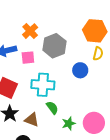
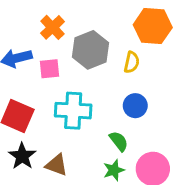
yellow semicircle: (98, 54) -> (132, 62), moved
blue circle: (80, 70) -> (135, 106), moved
green semicircle: (52, 108) -> (119, 141), moved

